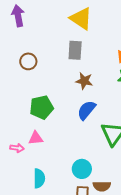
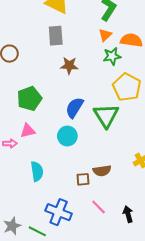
blue semicircle: (86, 110) -> (74, 108), moved
cyan circle: (82, 169) -> (67, 136), moved

